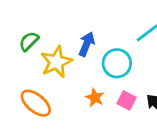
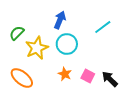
blue arrow: (87, 44) -> (60, 20), moved
cyan circle: (117, 63) -> (67, 44), moved

